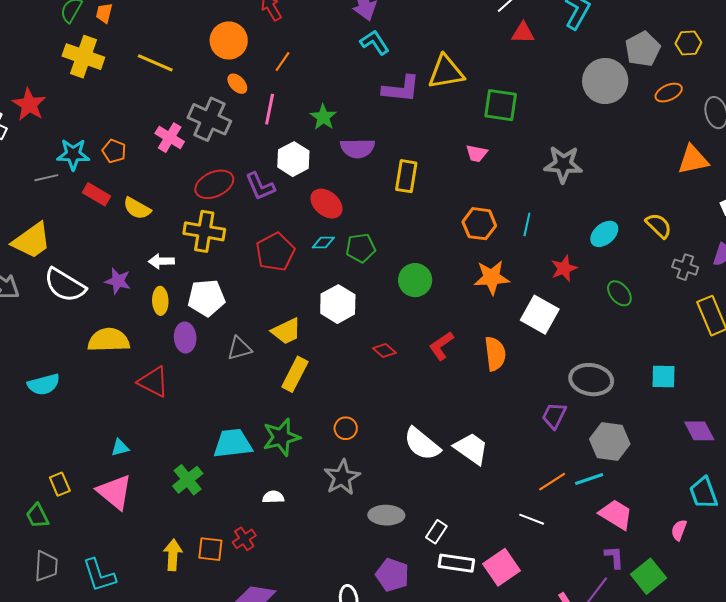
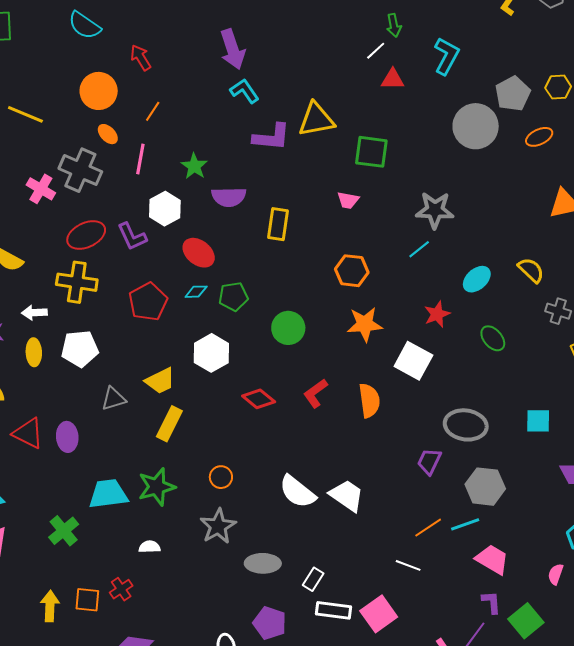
cyan line: (527, 224) -> (419, 249), moved, turned 40
purple ellipse: (185, 337) -> (67, 437), moved
red diamond: (384, 351) -> (259, 399), size x1.4

